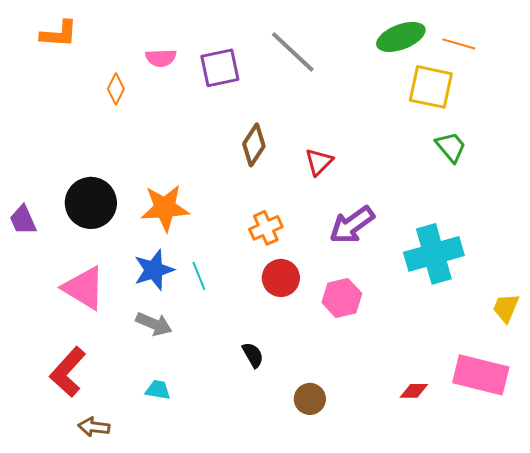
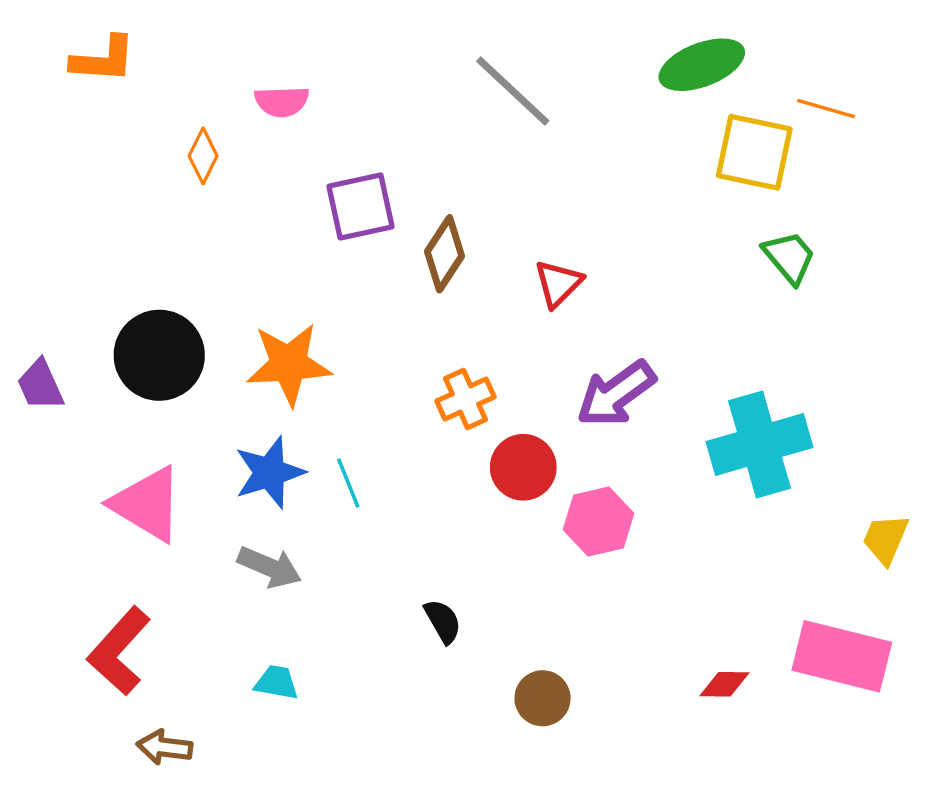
orange line: (459, 44) -> (826, 109), moved
purple square: (220, 68) -> (361, 207), moved
red circle: (281, 278) -> (523, 467), moved

